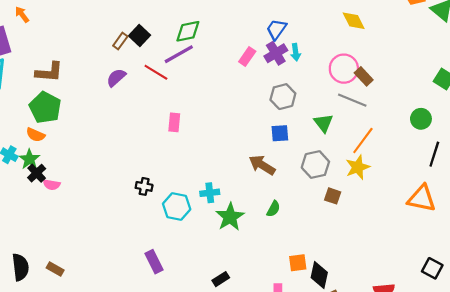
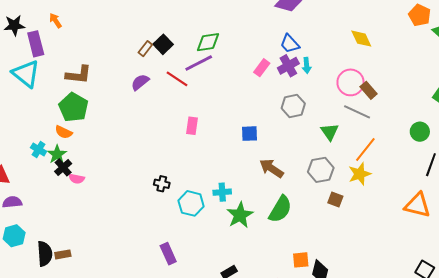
blue trapezoid: (276, 29) -> (290, 44), turned -80
blue square: (280, 133) -> (250, 134), moved
green semicircle: (273, 209) -> (280, 209), size x1.8
brown rectangle: (55, 269) -> (63, 254), moved, turned -42

